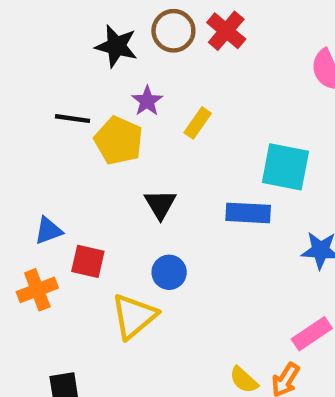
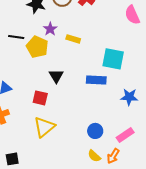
yellow rectangle: (198, 123) -> (73, 39), turned 72
red square: (88, 261) -> (40, 98), moved
blue circle: (169, 272) -> (95, 131), moved

